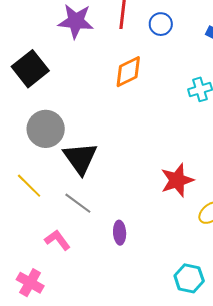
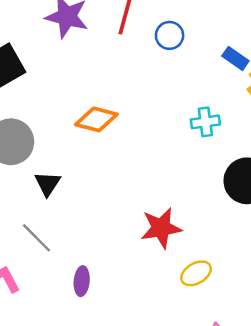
orange diamond: (128, 72) -> (96, 119), moved, turned 32
black triangle: (80, 158) -> (48, 184), size x0.6

